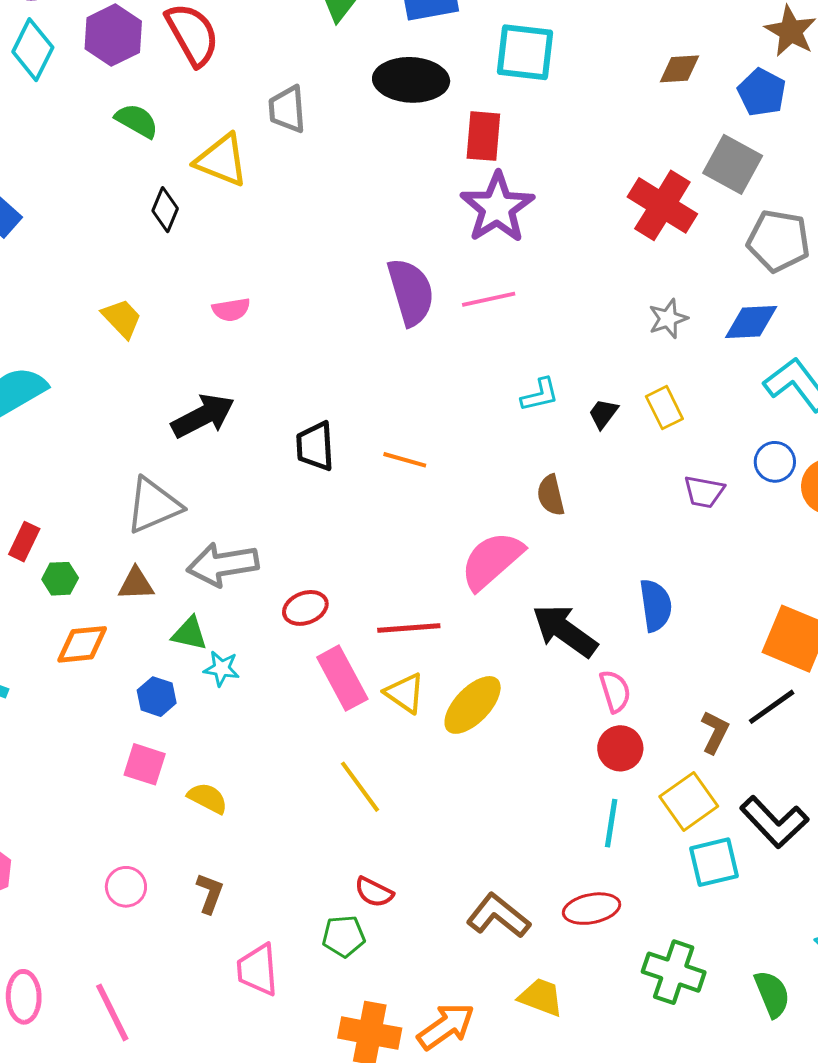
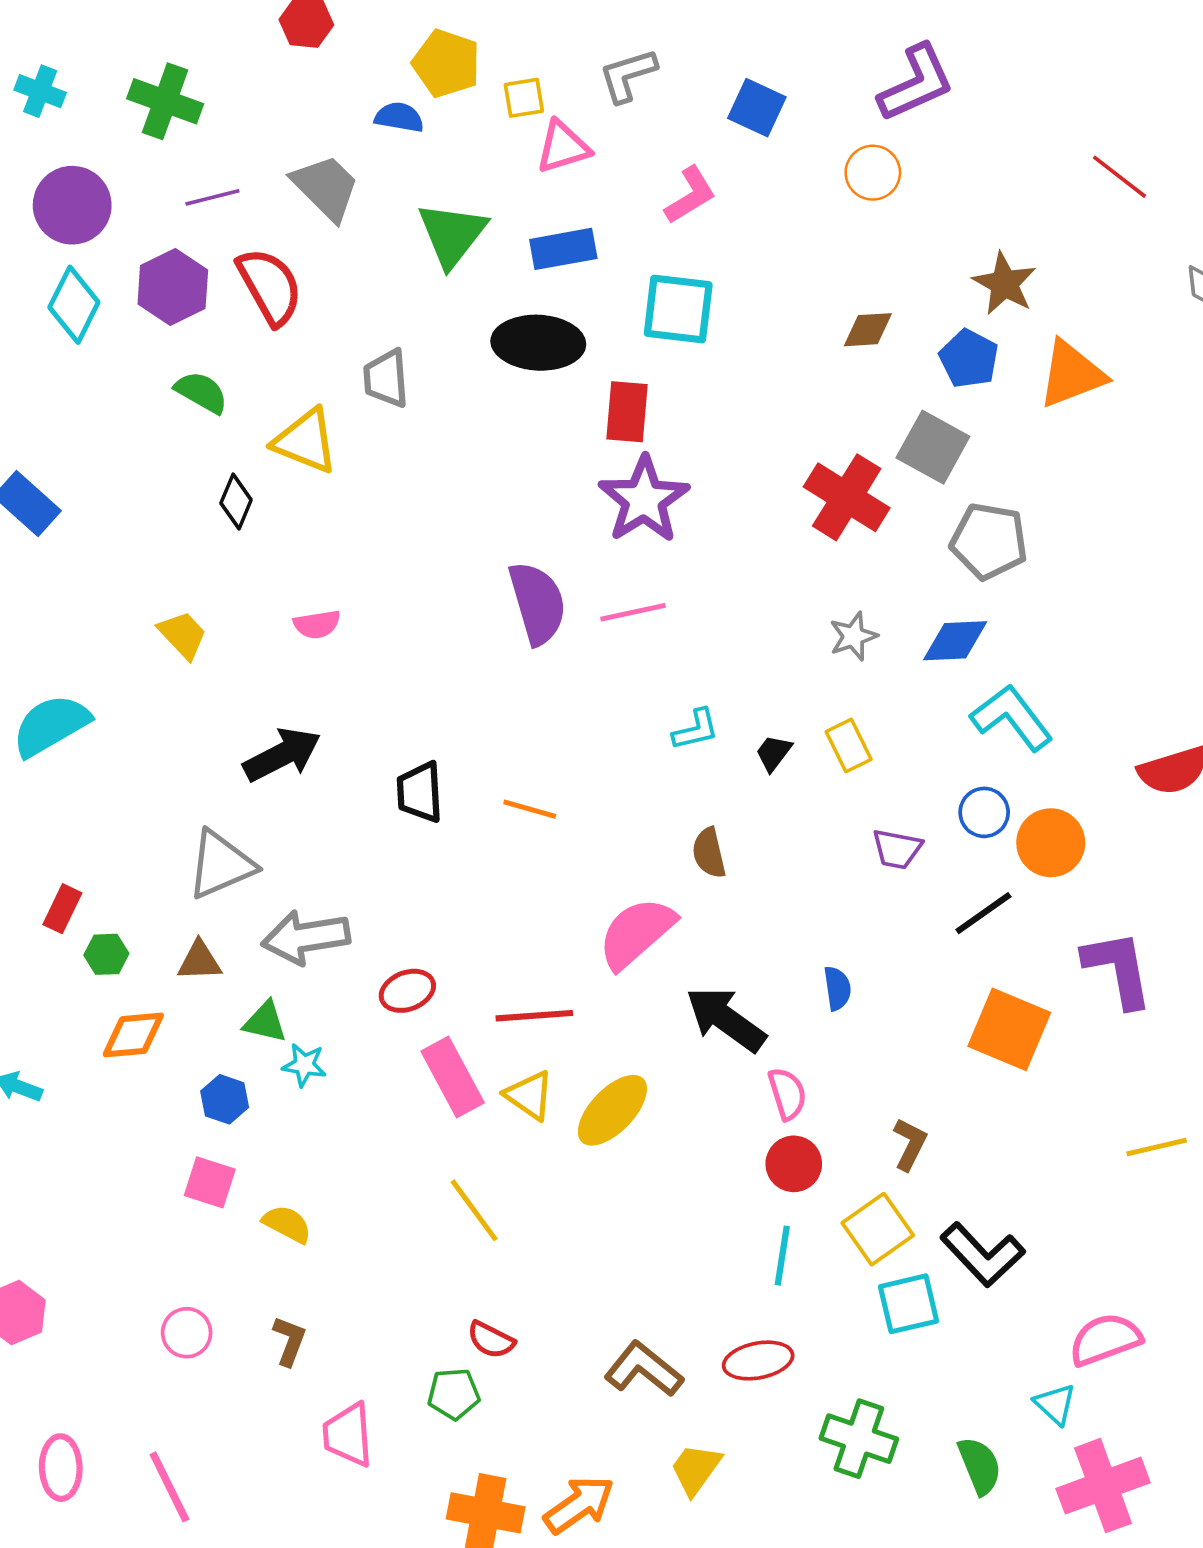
blue semicircle: (656, 605) -> (837, 988), size x0.7
black line: (772, 707) -> (983, 913), moved
yellow trapezoid: (541, 997) -> (696, 1469), turned -75

